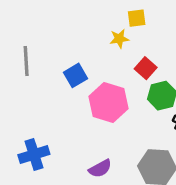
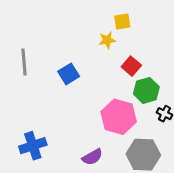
pink hexagon: (109, 102) -> (119, 117), moved

